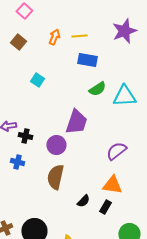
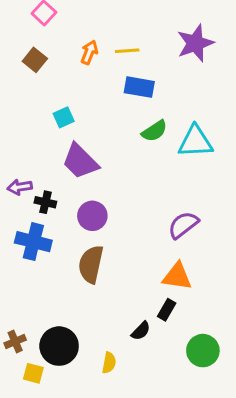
cyan square: (37, 80) -> (64, 117), turned 32
purple trapezoid: (76, 122) -> (80, 161), moved, turned 116
blue cross: (17, 162) -> (33, 242), size x1.6
black semicircle: (83, 201) -> (141, 331), moved

